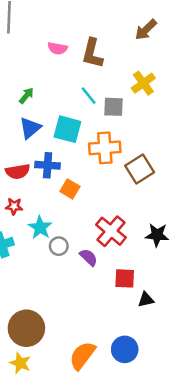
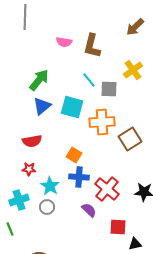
green arrow: (26, 96) -> (39, 80), size x1.6
blue cross: (48, 165) -> (79, 177), moved
gray circle: (59, 246) -> (47, 207), moved

